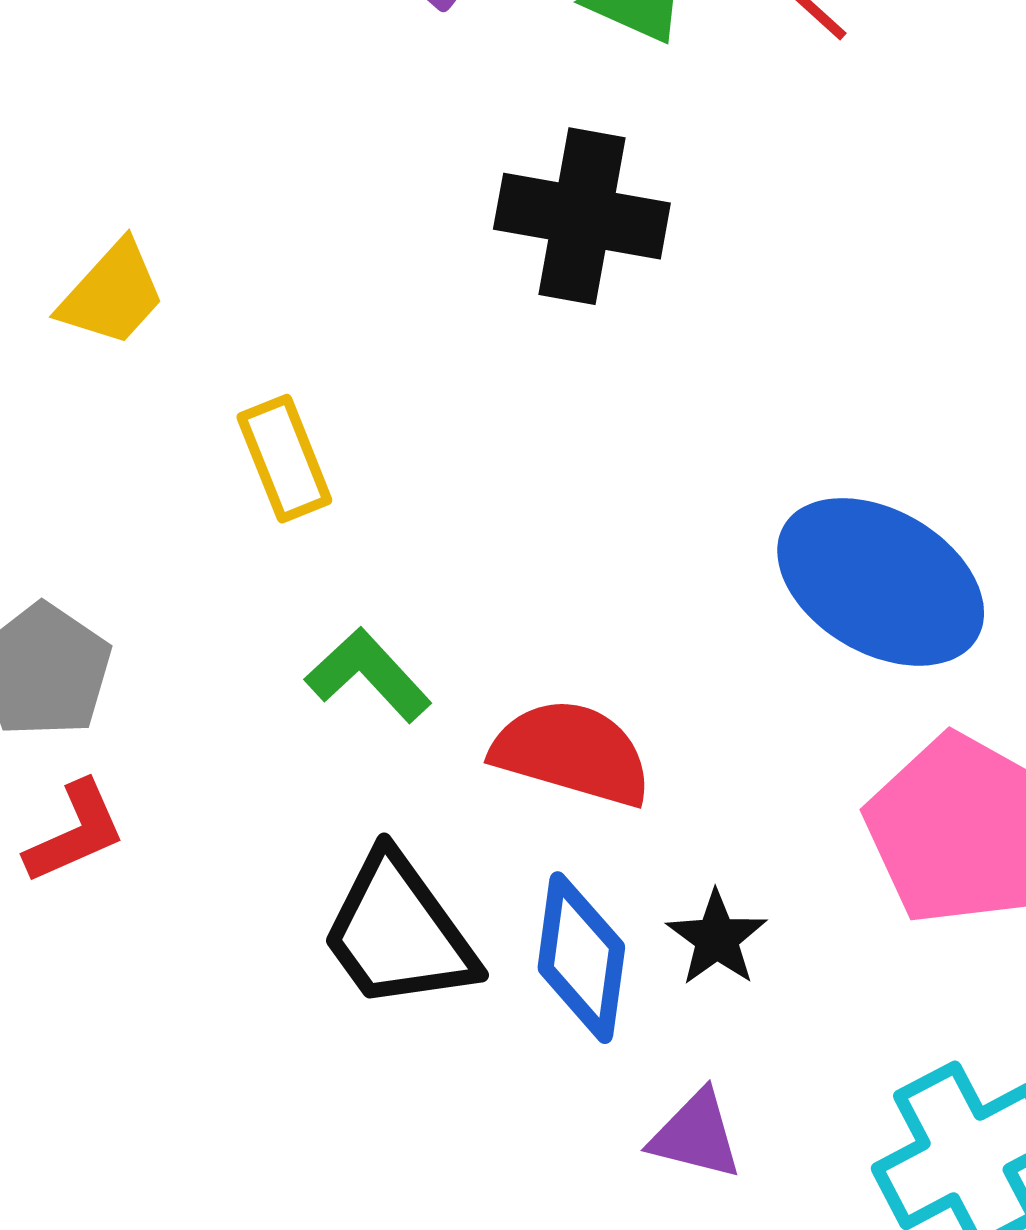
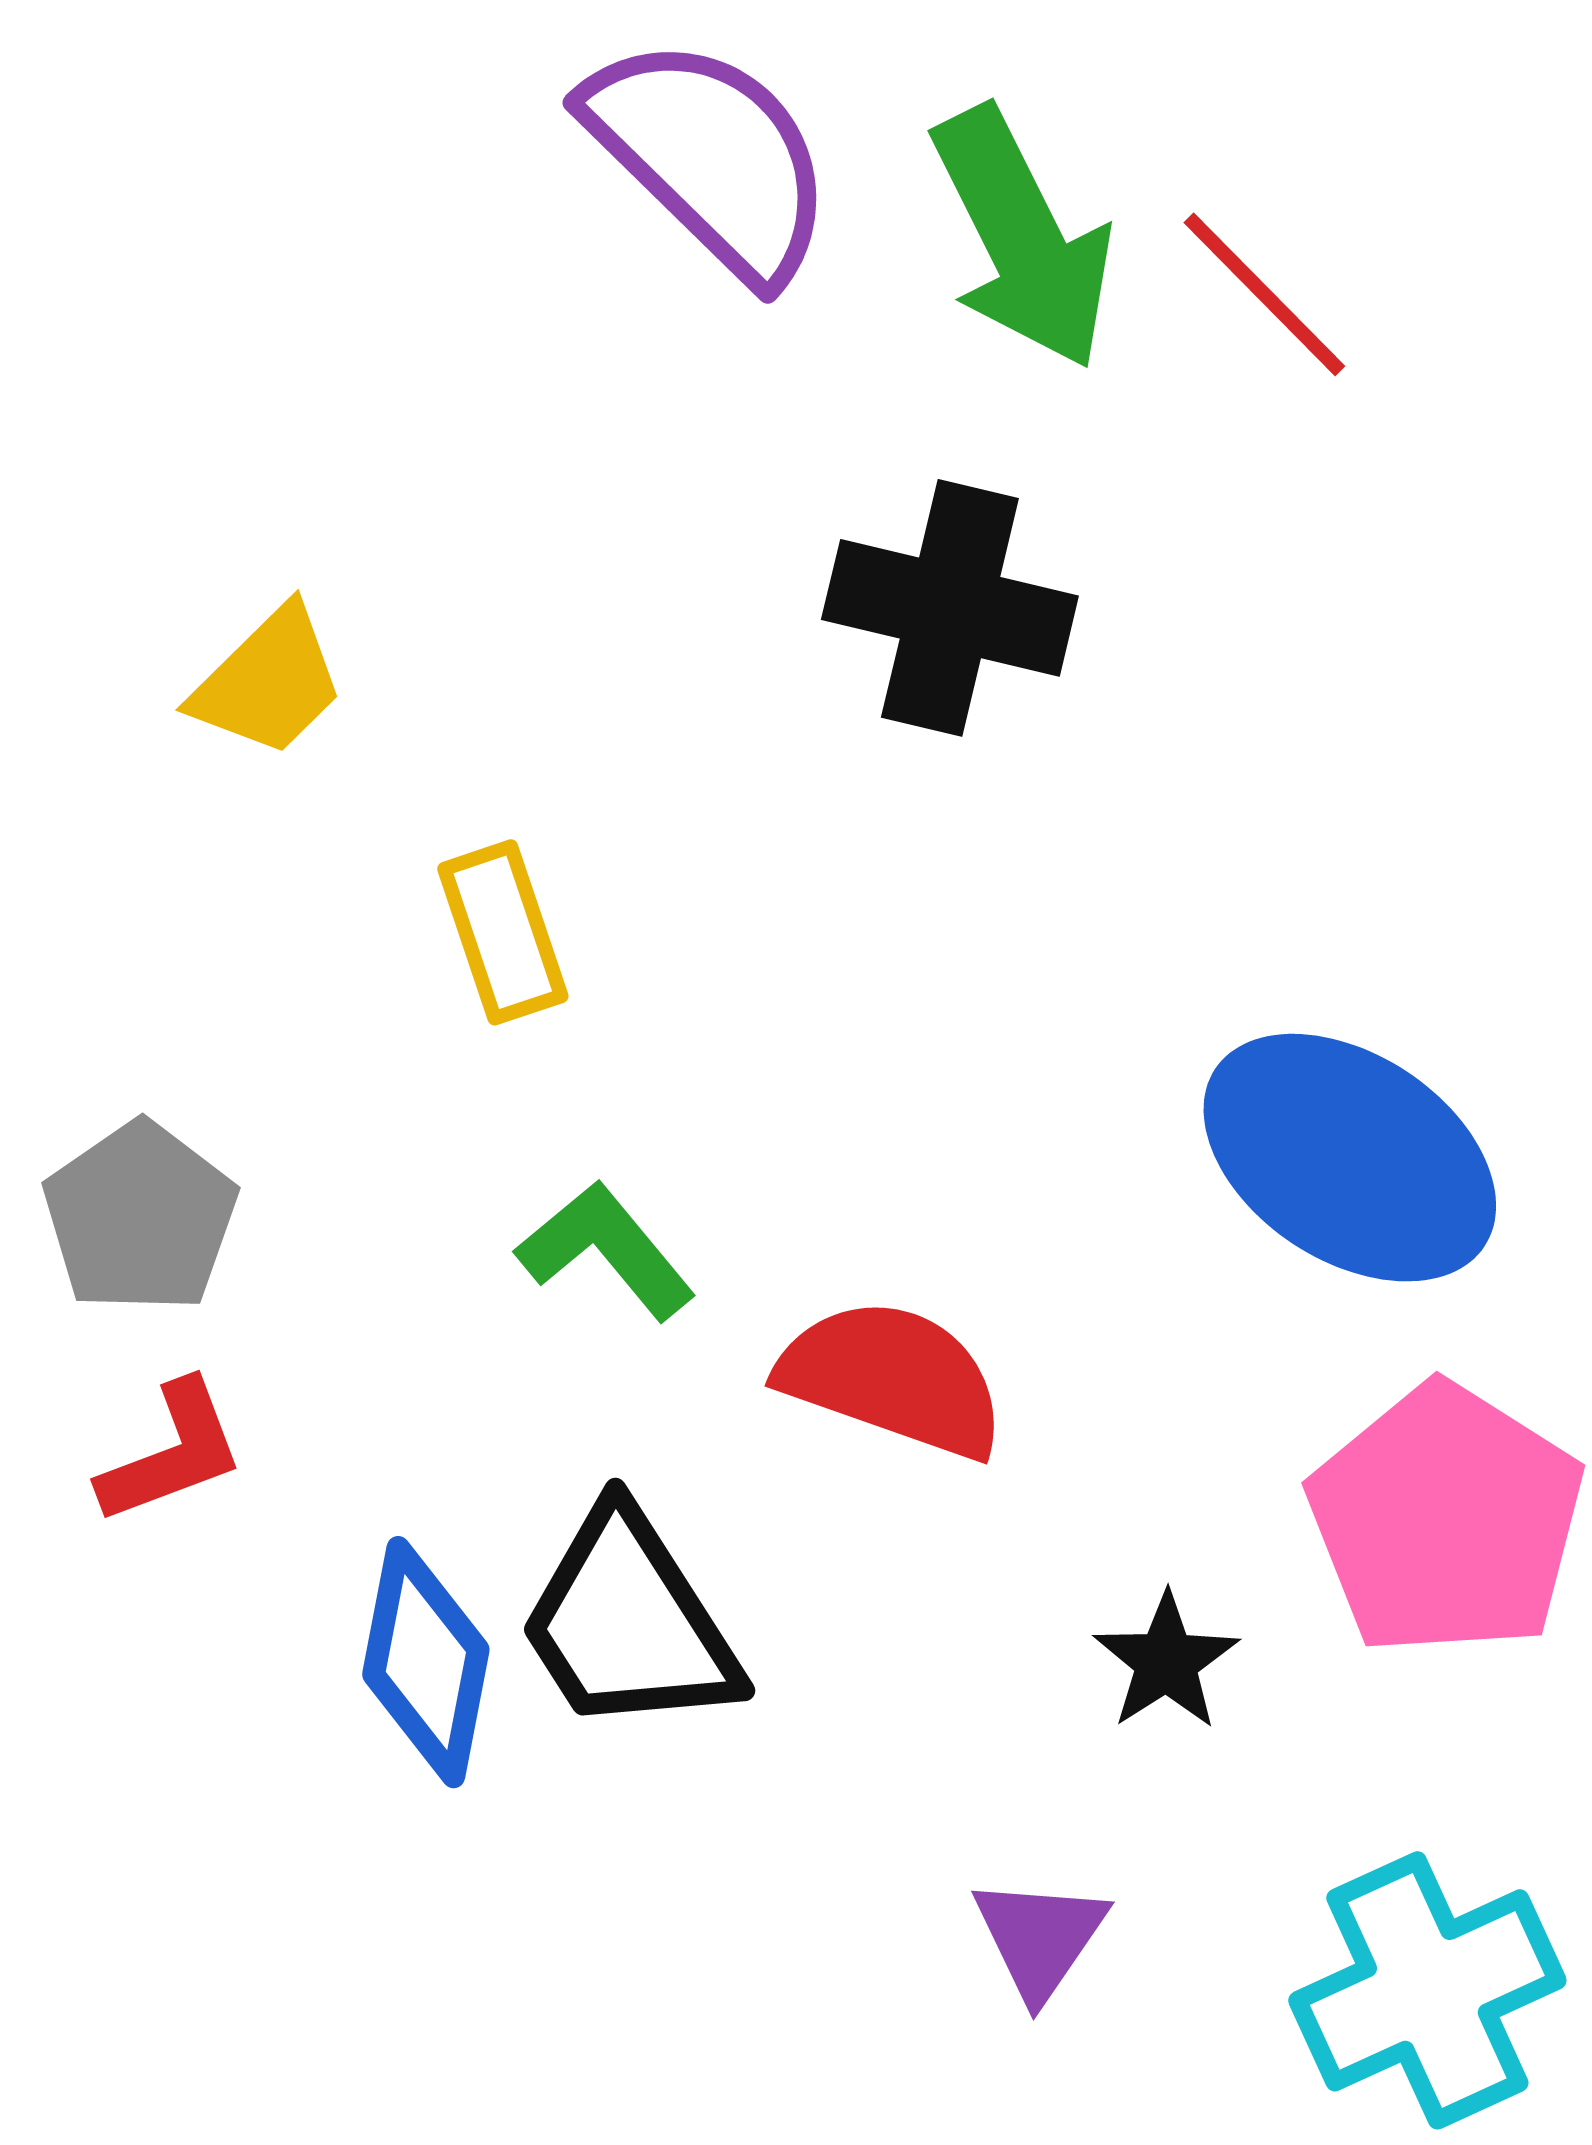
black star: (717, 938) -> (1166, 1661), moved
blue diamond: (581, 958) -> (426, 1662), moved
purple triangle: (696, 1135) -> (1040, 1938), turned 47

